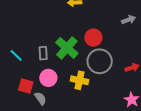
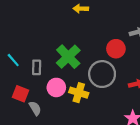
red circle: (93, 38) -> (116, 49), moved
gray rectangle: (43, 53) -> (37, 67), moved
pink circle: (48, 78) -> (56, 87), moved

